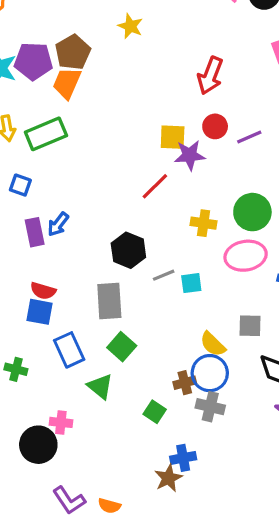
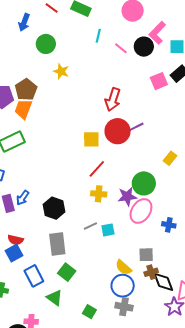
red circle: (215, 126) -> (118, 131), size x1.6
purple line: (249, 137) -> (136, 127), moved
purple star: (190, 155) -> (127, 197), moved
red line: (155, 186) -> (97, 169), moved
yellow cross: (204, 223) -> (99, 194), moved
black hexagon: (128, 250) -> (54, 208), moved
pink ellipse: (246, 256) -> (141, 211), turned -45
blue square: (40, 312) -> (14, 253), turned -36
brown cross: (185, 383) -> (151, 272), moved

